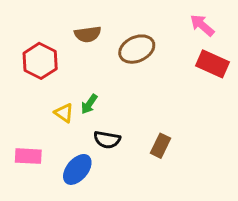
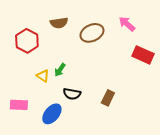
pink arrow: (202, 25) -> (127, 24), moved
red rectangle: (213, 64) -> (143, 55), moved

